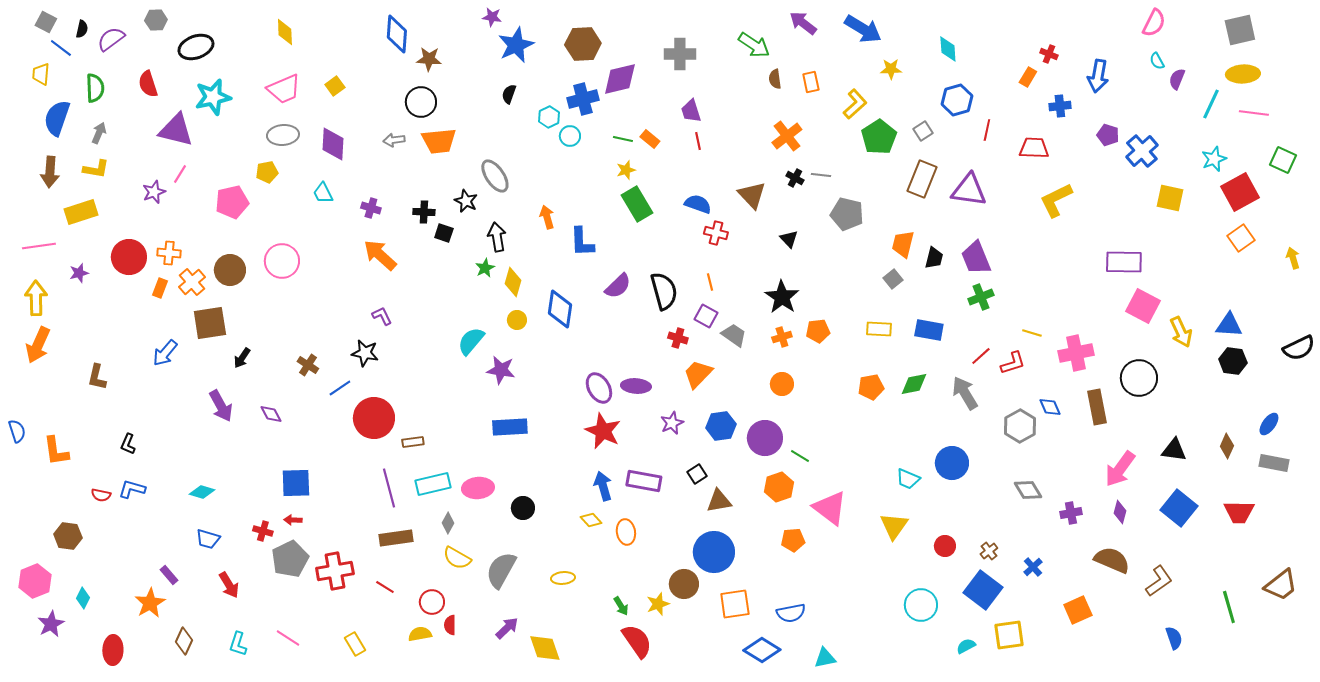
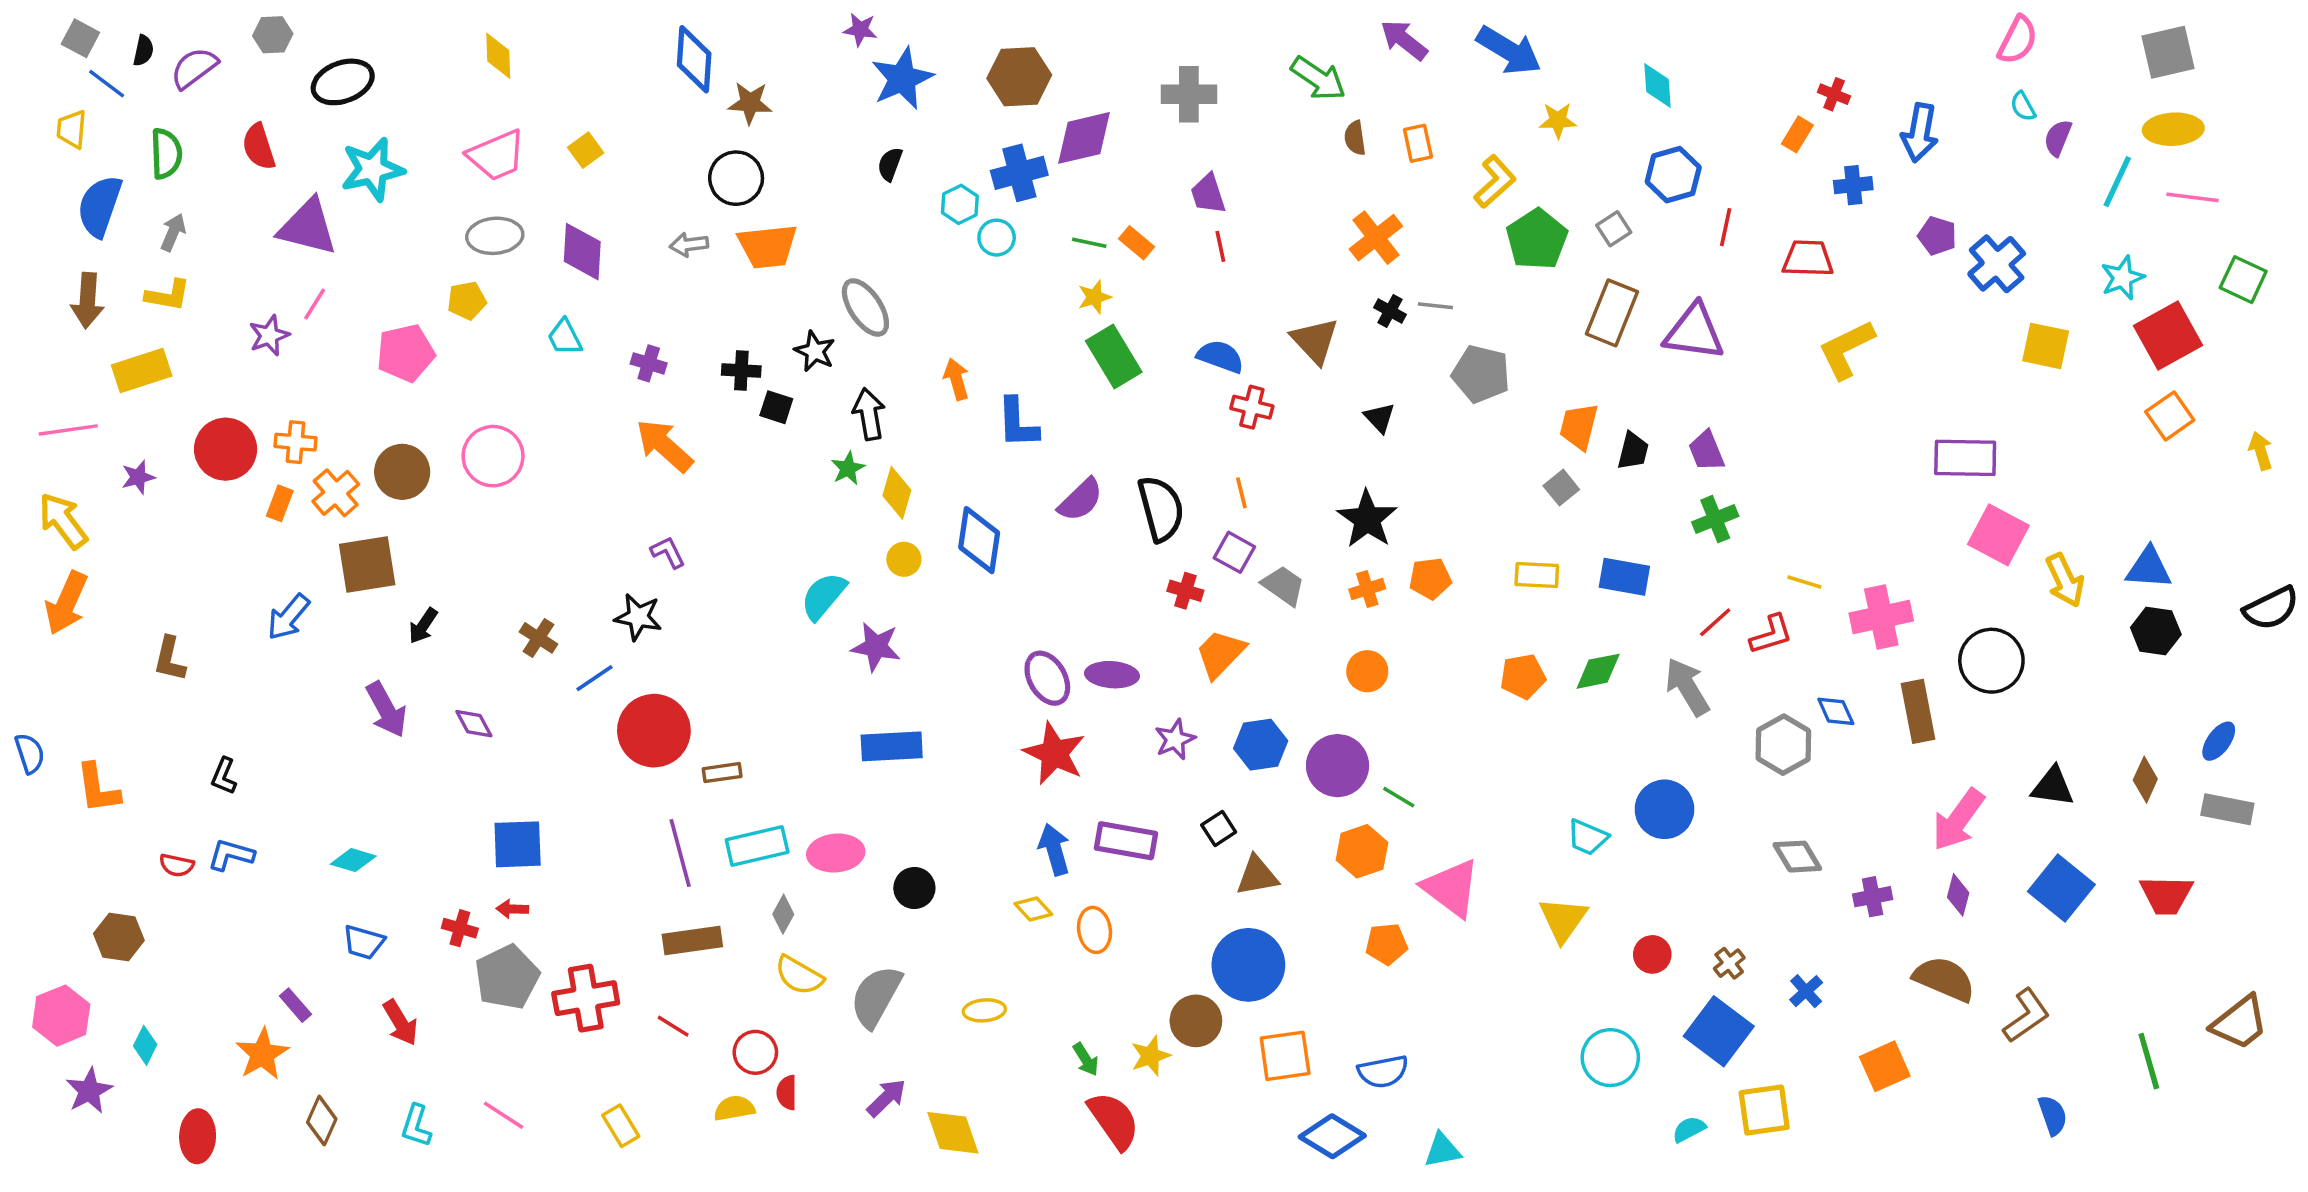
purple trapezoid: (976, 258) -> (1706, 451), size x0.7
yellow arrow: (36, 298) -> (63, 521), turned -36

